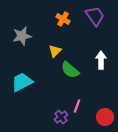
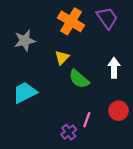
orange cross: (63, 19) -> (71, 21), size x1.6
red circle: (105, 117) -> (118, 111), moved

